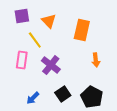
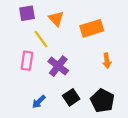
orange rectangle: (82, 30) -> (92, 28), turned 60

